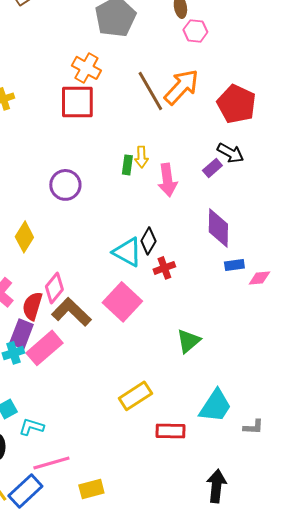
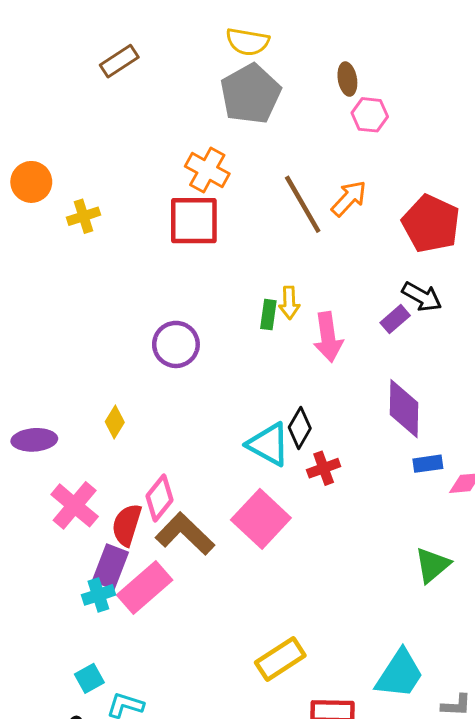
orange arrow: (181, 87) -> (349, 198), size x0.7
yellow diamond: (24, 237) -> (115, 422), size x0.7
green triangle: (188, 341) -> (432, 565), moved

